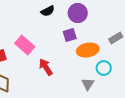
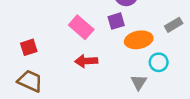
pink rectangle: (25, 45) -> (81, 27), moved
red arrow: (46, 67) -> (86, 61), turned -60

